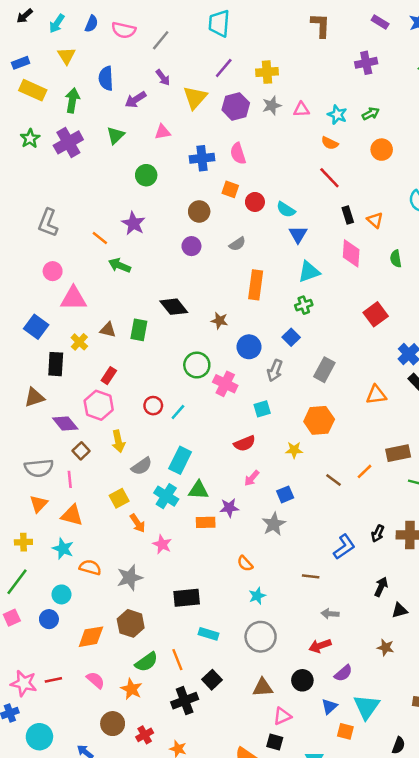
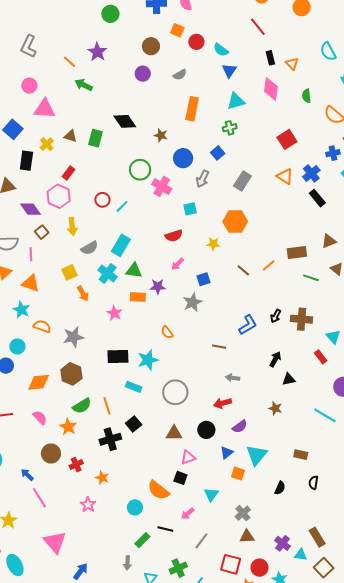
orange triangle: (376, 395) -> (285, 176), moved, turned 36
pink star: (162, 544) -> (114, 313), moved
cyan star: (257, 596) -> (148, 360), moved, size x1.5

